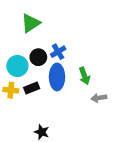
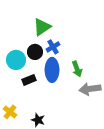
green triangle: (31, 23) -> (42, 27), moved
yellow cross: (11, 90) -> (10, 112), moved, turned 32
gray arrow: (99, 98) -> (90, 89), size x1.5

